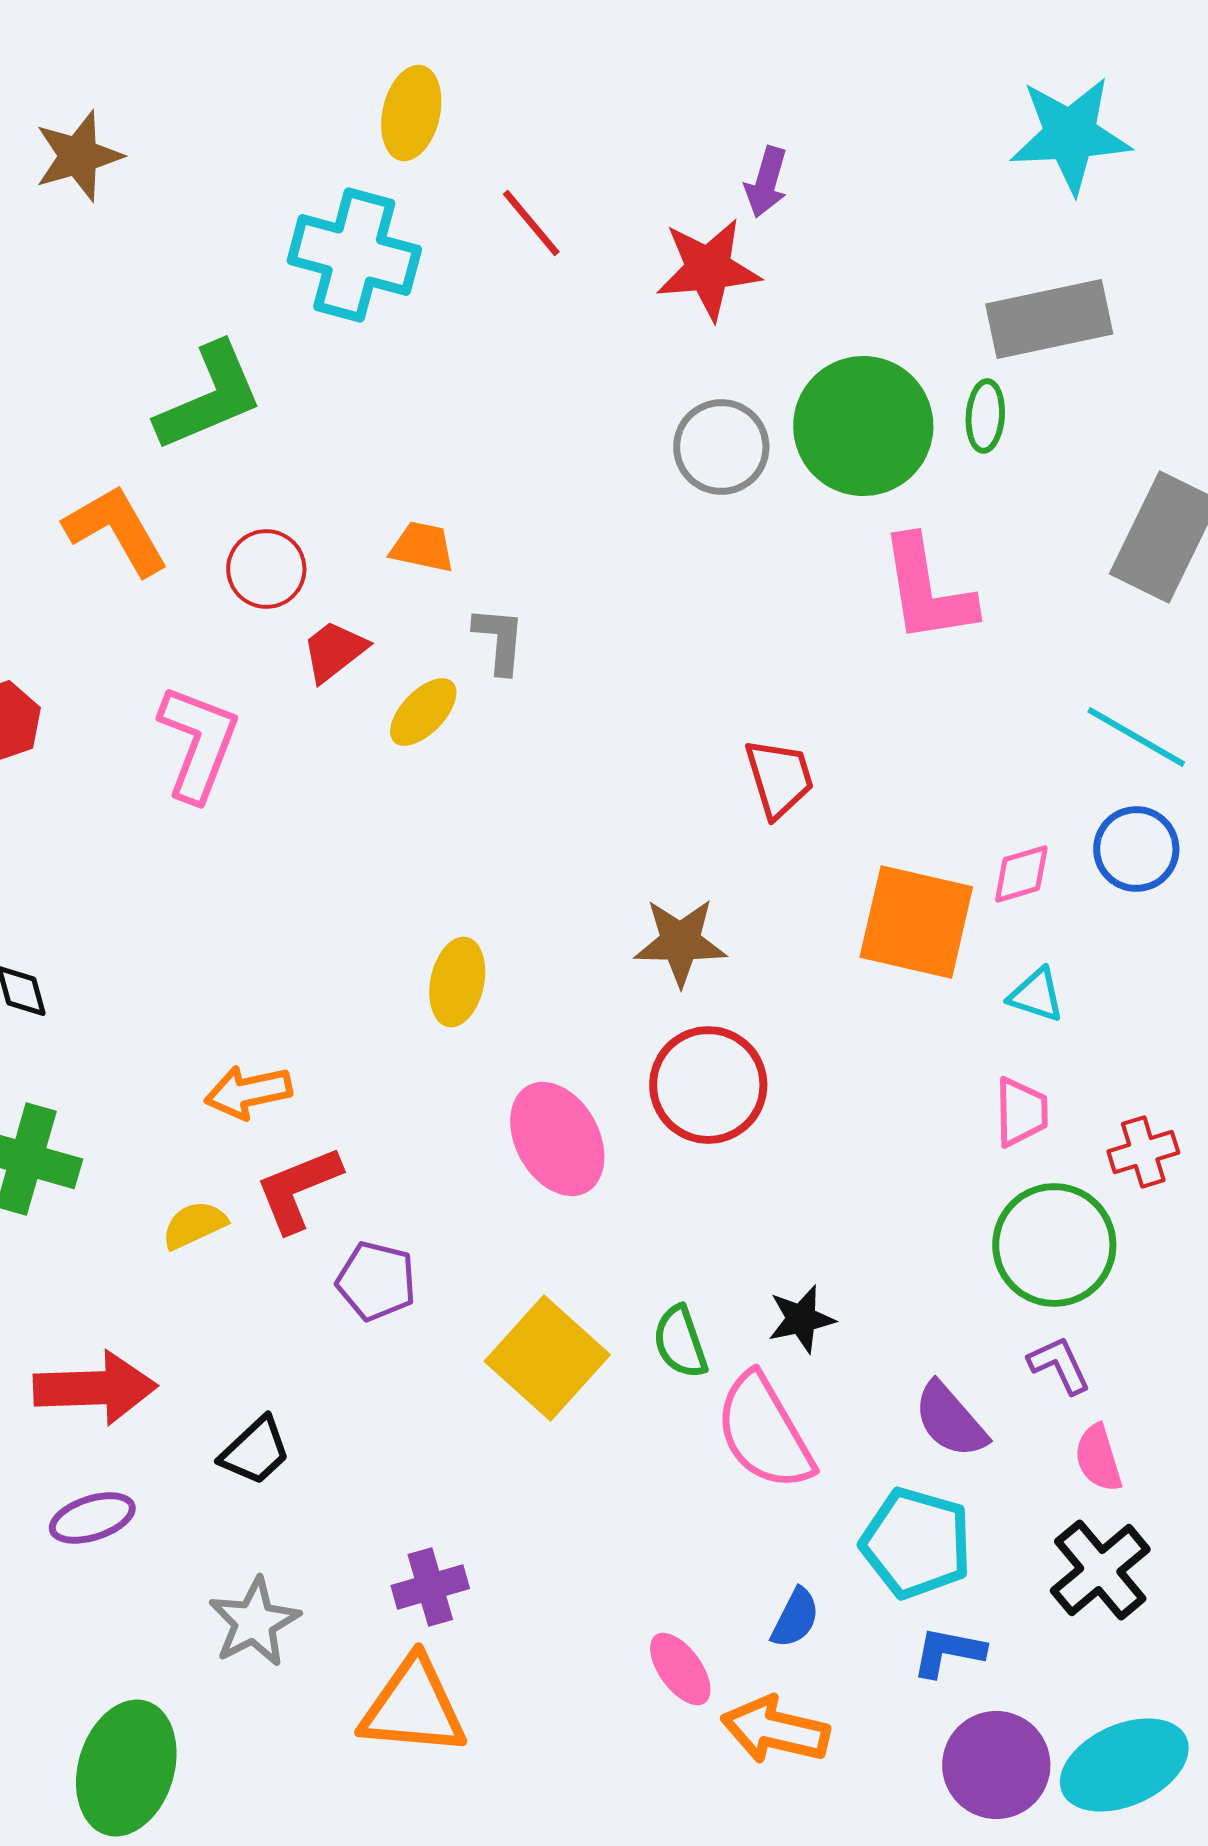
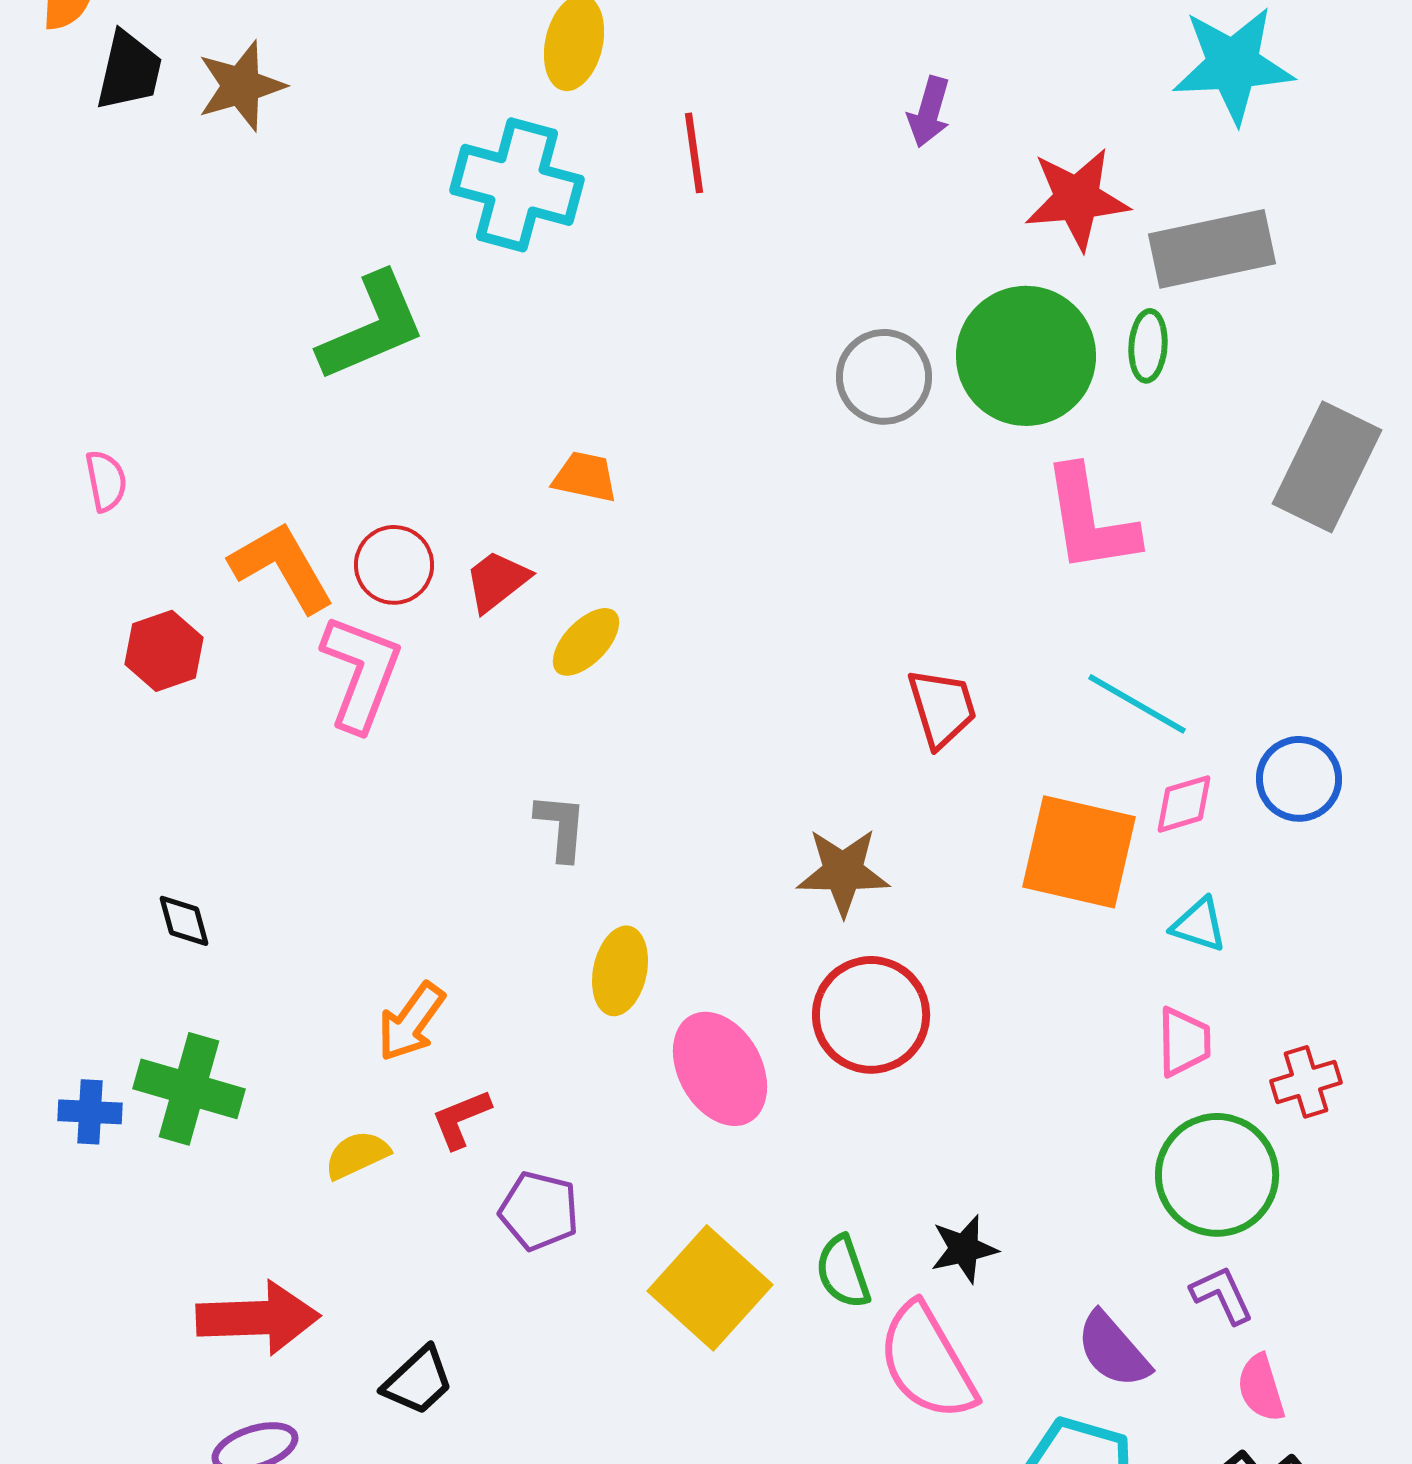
red line: (531, 223) -> (694, 153), turned 32
red star: (708, 269) -> (1077, 199), moved
orange L-shape: (116, 530) -> (282, 567), moved
red circle: (266, 569) -> (394, 565), moved
gray L-shape: (499, 640) -> (561, 827), moved
cyan line: (1136, 737) -> (1137, 704), moved
yellow ellipse: (457, 982) -> (620, 971), moved
orange arrow: (248, 1092) -> (411, 1022), turned -42
red L-shape: (298, 1189) -> (461, 1119), size x0.7

